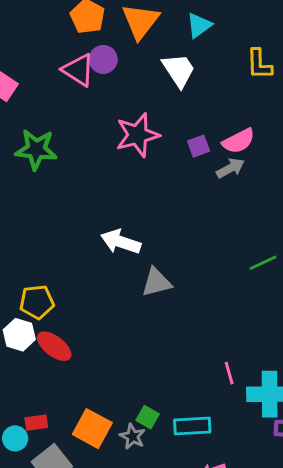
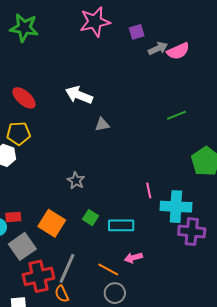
pink semicircle: (239, 141) -> (178, 51), moved
gray triangle: (156, 282) -> (102, 125), size x0.7
red ellipse: (54, 346) -> (24, 98), moved
gray star: (133, 436) -> (76, 181), moved

